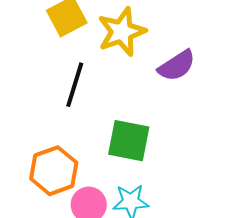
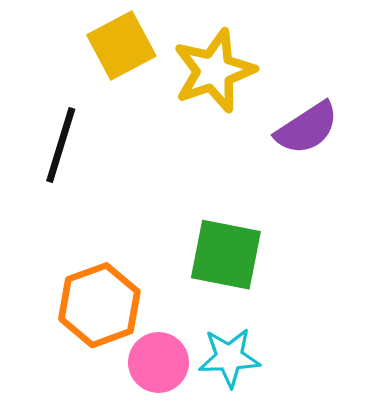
black line: (75, 85) -> (61, 145), moved

